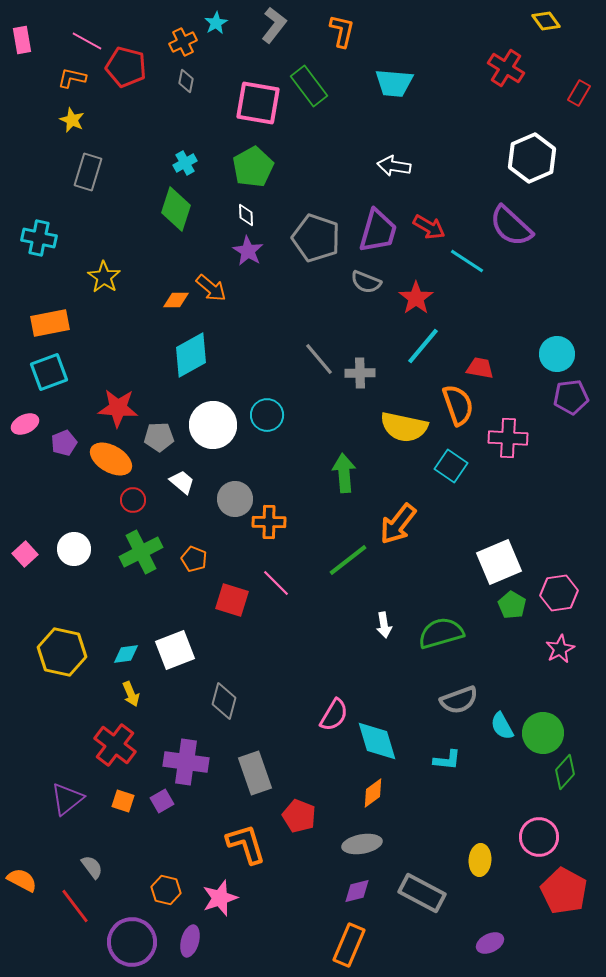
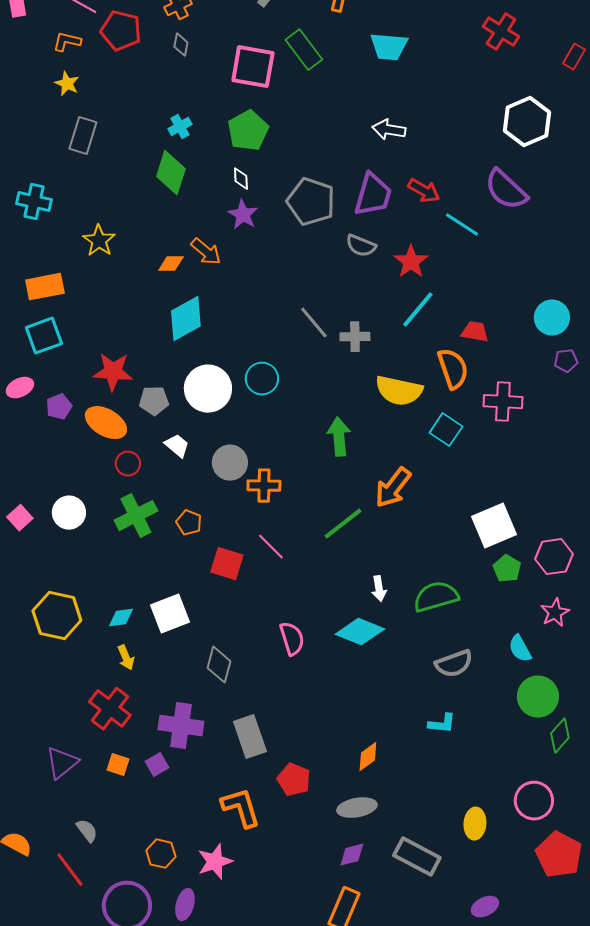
purple pentagon: (571, 397) -> (566, 361), size x0.7
pink semicircle: (334, 715) -> (292, 639), moved, turned -48
cyan semicircle: (502, 726) -> (520, 649), moved
cyan diamond: (377, 741) -> (360, 632), moved, turned -51

